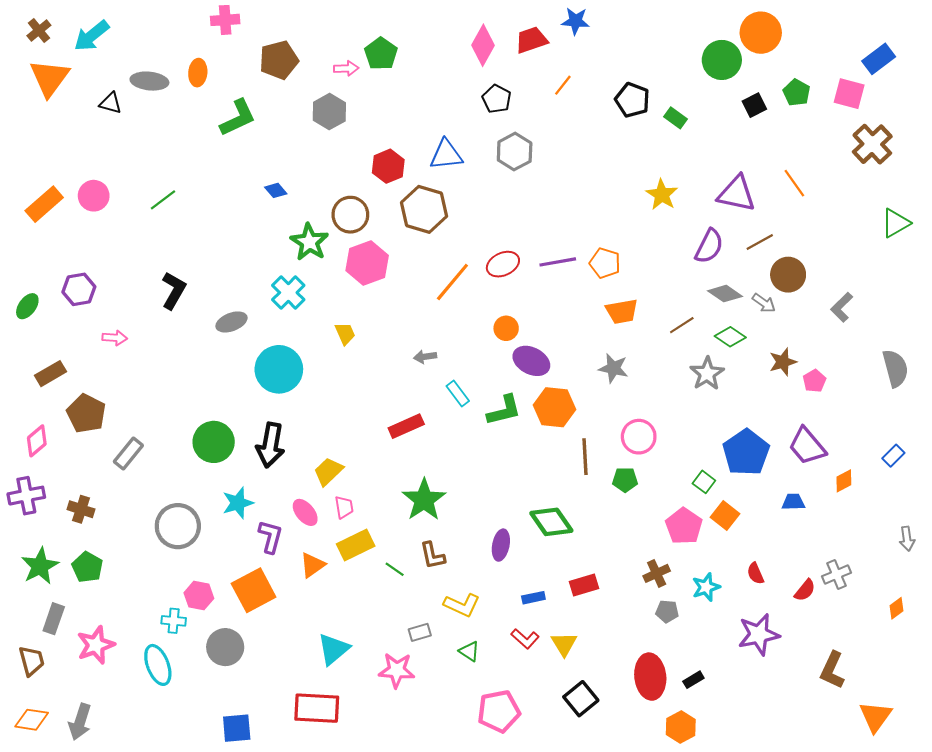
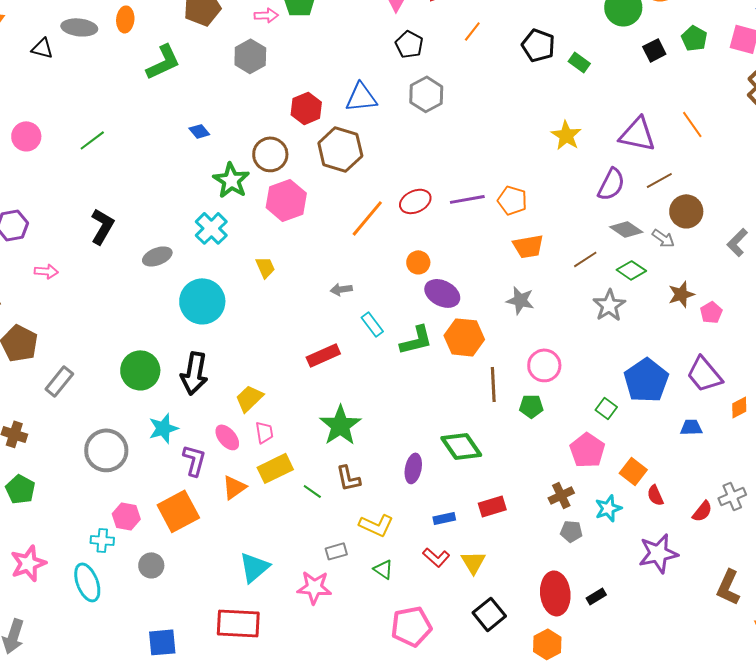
orange square: (725, 516) -> (633, 471), moved
gray circle: (225, 647) -> (151, 565), size x0.7
orange hexagon: (681, 727) -> (547, 644), moved

